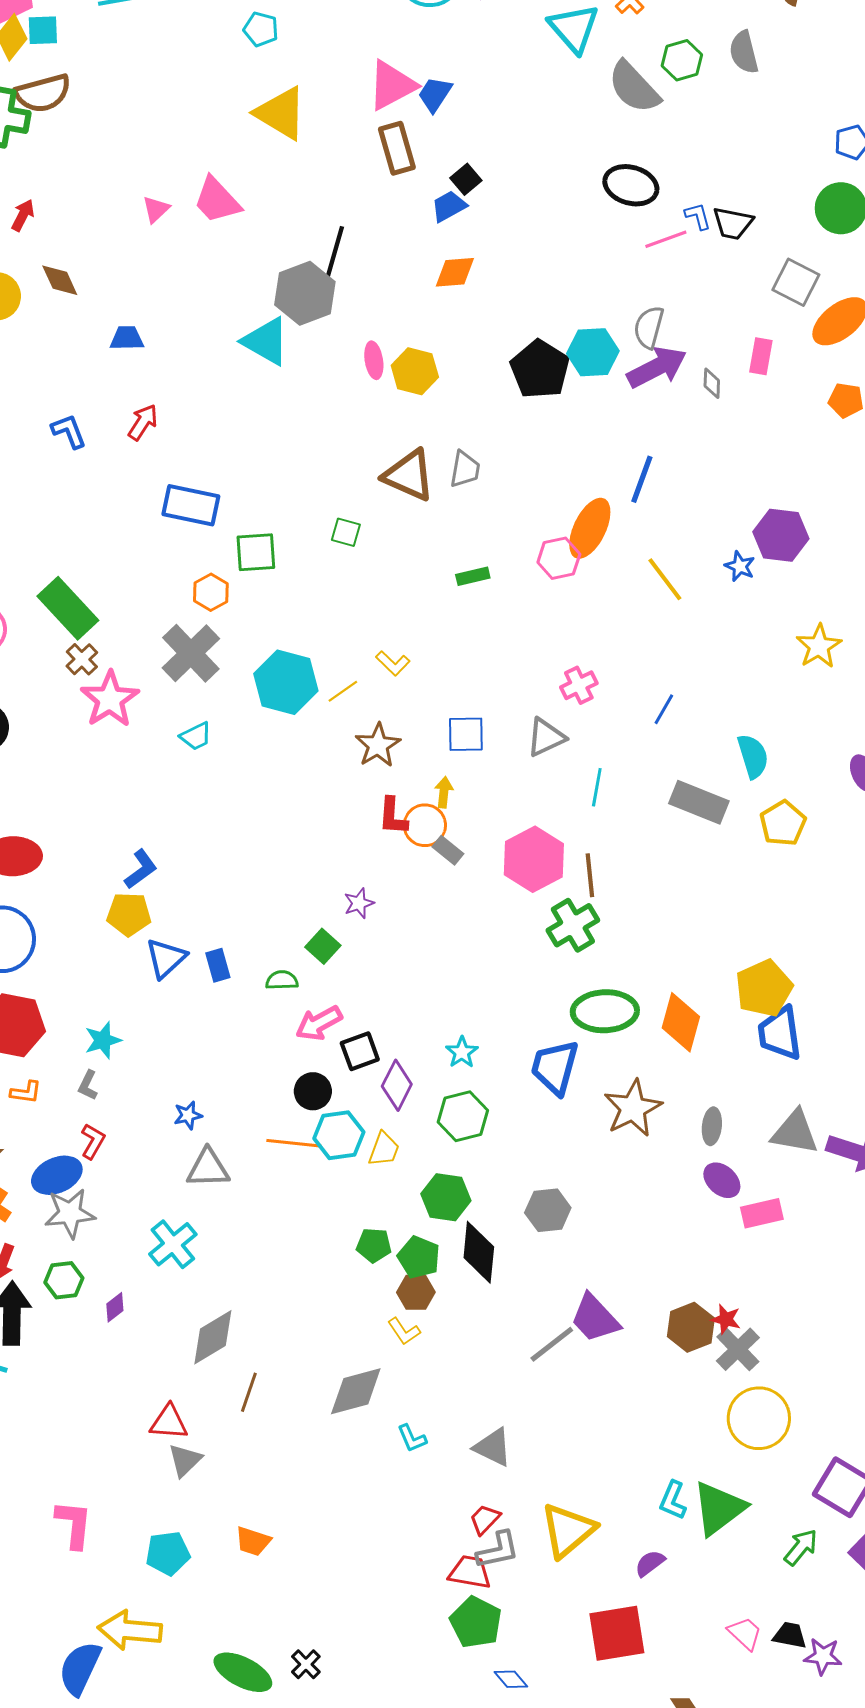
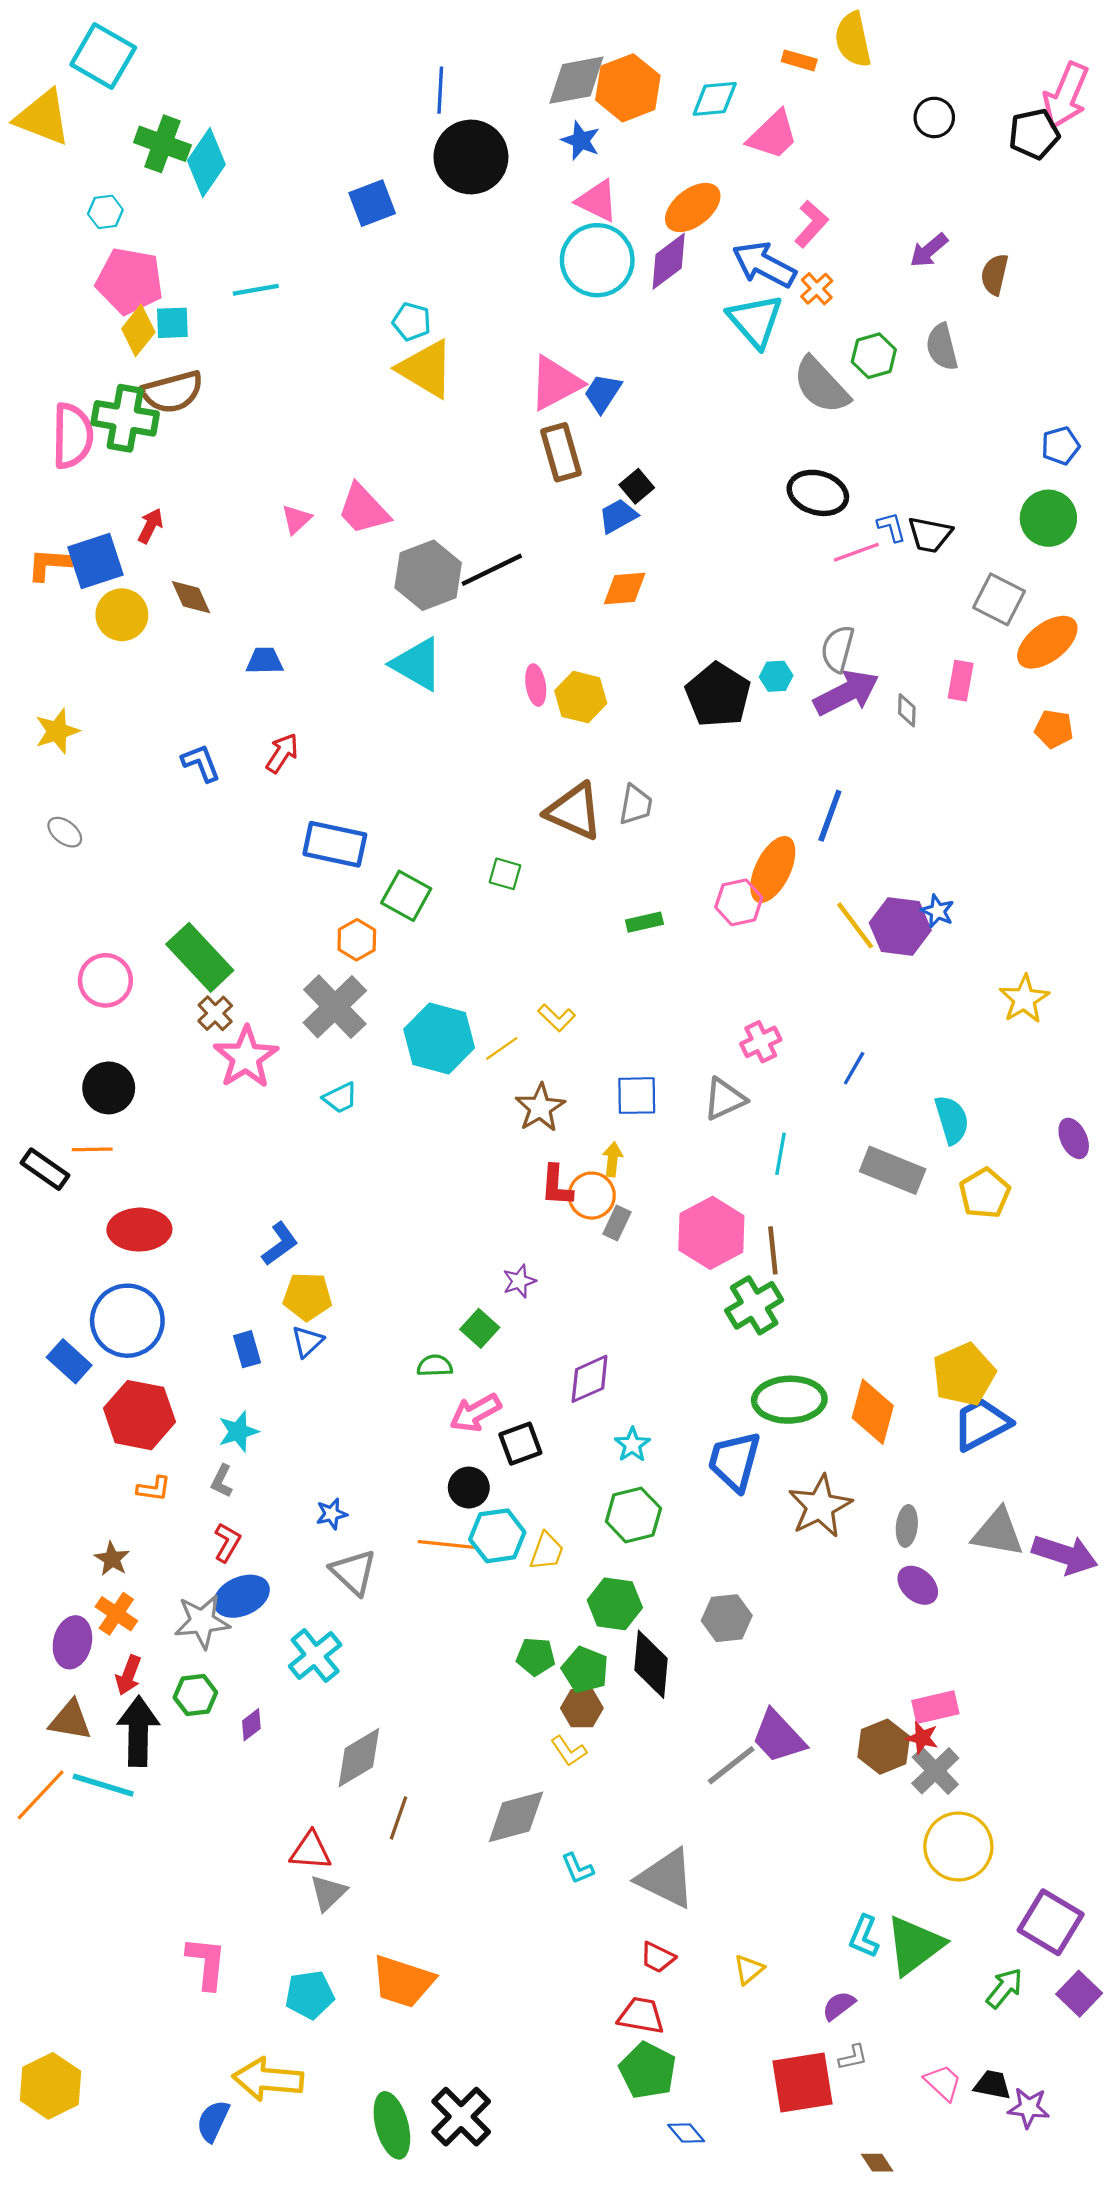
yellow triangle: (281, 113) -> (426, 369), moved
black line: (334, 255) -> (492, 570), turned 48
gray hexagon: (305, 293) -> (428, 575), moved
cyan hexagon: (593, 352) -> (776, 676), size x0.6
purple hexagon: (781, 535) -> (900, 927), moved
green square: (256, 552) -> (406, 896), turned 33
gray rectangle: (448, 850) -> (617, 1223), turned 76
yellow pentagon: (129, 914) -> (307, 1297), moved
blue triangle: (166, 958) -> (307, 1342), size x0.7
blue rectangle: (218, 965) -> (247, 1349), moved
blue trapezoid: (780, 1033) -> (981, 1424), turned 70
purple diamond: (397, 1085) -> (590, 1379), moved, turned 39
gray triangle: (208, 1168) -> (353, 1572), turned 45
blue ellipse: (57, 1175) -> (242, 1596), moved
pink rectangle: (762, 1213) -> (935, 1707), moved
gray triangle: (493, 1447) -> (666, 1878), size x1.4
red trapezoid: (485, 1519) -> (658, 1957), turned -108
yellow triangle: (568, 1530) -> (749, 1969), size x0.5
orange trapezoid: (253, 1541) -> (403, 1982), size x1.6
gray L-shape: (498, 1550) -> (853, 2057), moved, size x0.6
black cross: (306, 1664) -> (461, 2117), size x1.8
blue semicircle: (80, 1668) -> (213, 2121), size x0.7
green ellipse: (243, 1672) -> (392, 2125), turned 48

